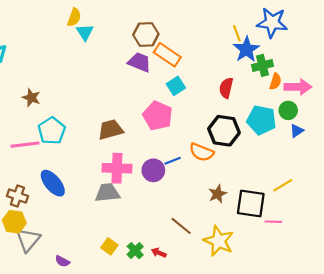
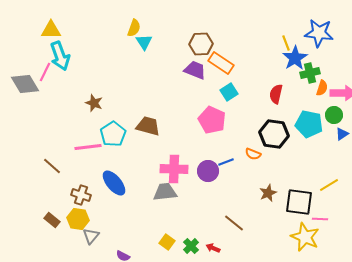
brown trapezoid: (111, 130) -> (148, 126), moved, turned 30
orange semicircle: (202, 152) -> (253, 154), size x0.7
gray triangle: (28, 240) -> (91, 236), size x0.7
yellow star: (219, 241) -> (305, 237), moved

